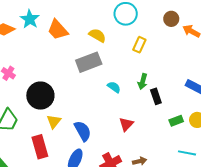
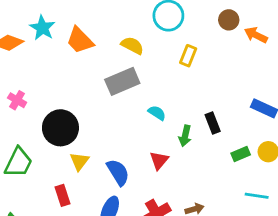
green arrow: (143, 82) -> (185, 136), moved
red triangle: (126, 124) -> (159, 160), moved
red rectangle: (40, 147) -> (62, 195), size x0.7

